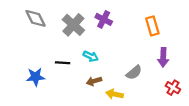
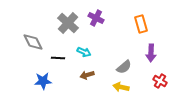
gray diamond: (36, 18) -> (33, 42), moved
blue star: (36, 77) -> (43, 81), moved
yellow arrow: (115, 94) -> (121, 87), moved

